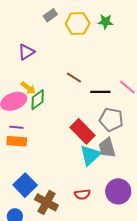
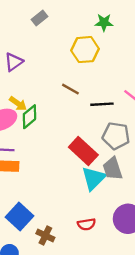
yellow hexagon: (78, 23) -> (85, 50), moved
brown cross: (46, 202) -> (45, 235), size x0.7

